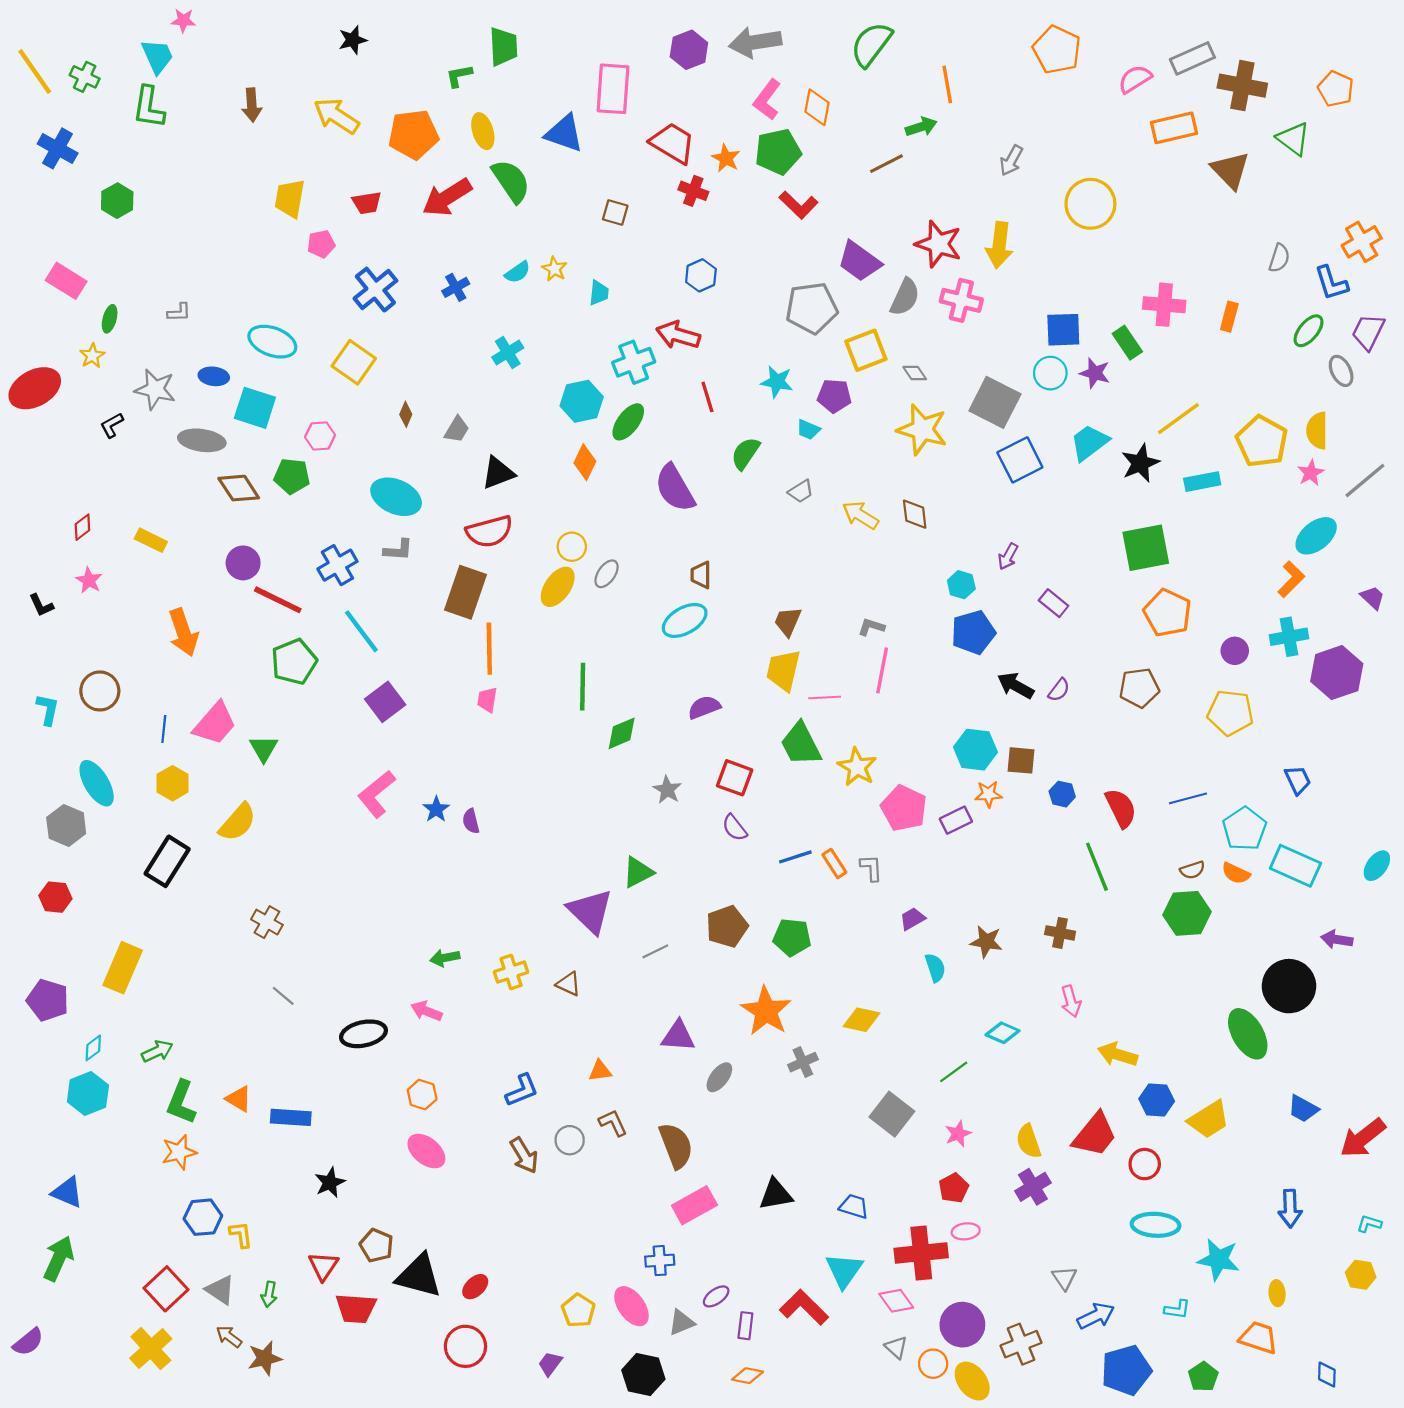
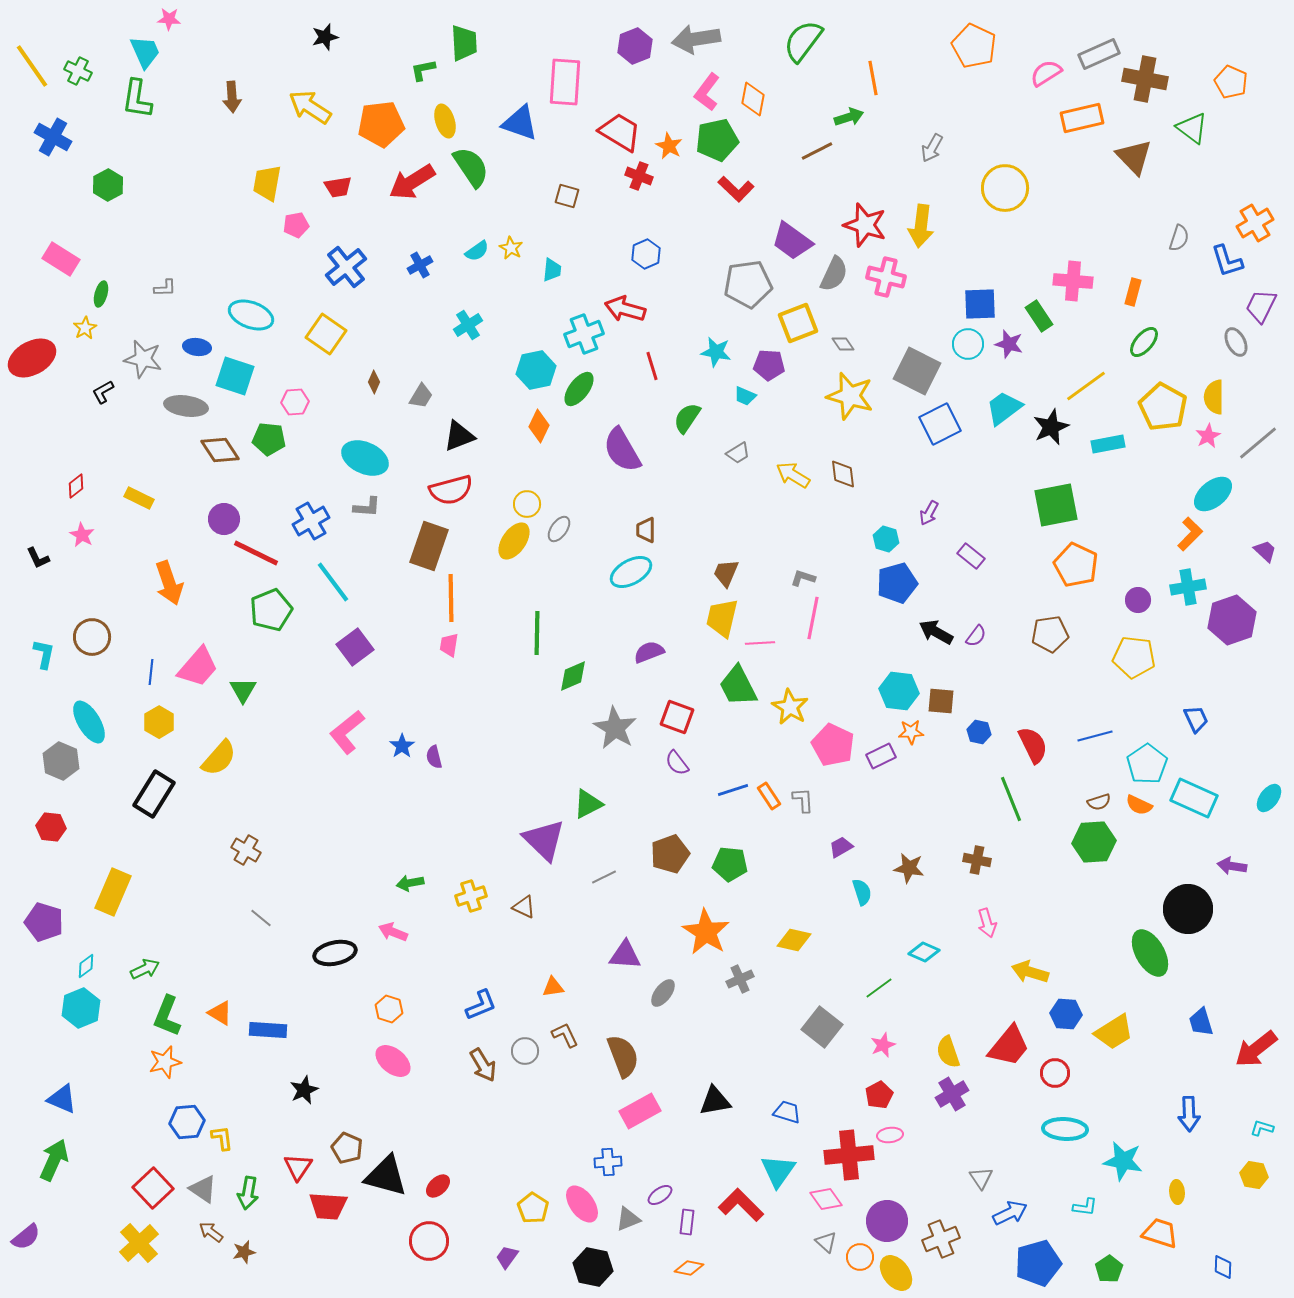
green ellipse: (1309, 331) -> (1144, 342), moved
gray star: (667, 790) -> (615, 728), size x1.6
blue trapezoid: (1303, 1109) -> (1201, 1022), turned 44
green arrow: (269, 1294) -> (248, 1193), size x1.4
brown star: (265, 1358) -> (244, 1252), size x0.7

